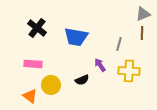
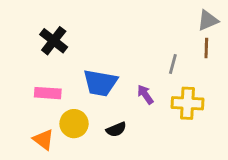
blue trapezoid: (76, 37) -> (100, 83), moved
black semicircle: (82, 80) -> (116, 129), moved

